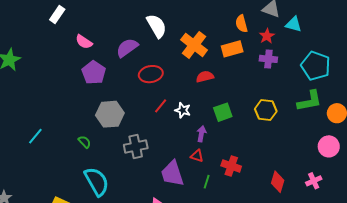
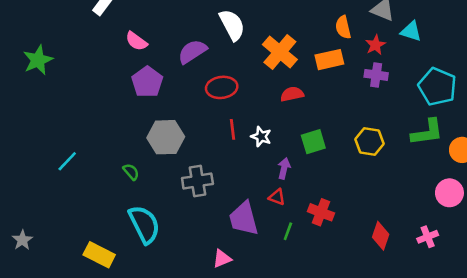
red line: (161, 106) -> (233, 129), turned -49

